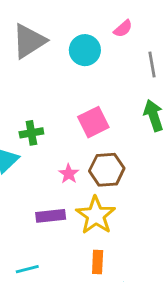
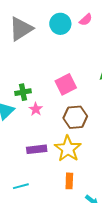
cyan circle: (85, 50) -> (60, 24), moved
pink star: (69, 174) -> (36, 109), moved

